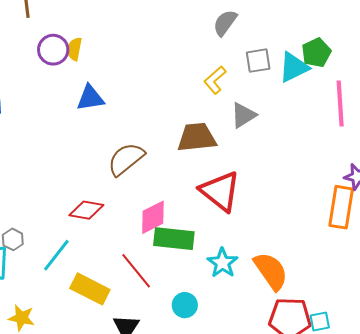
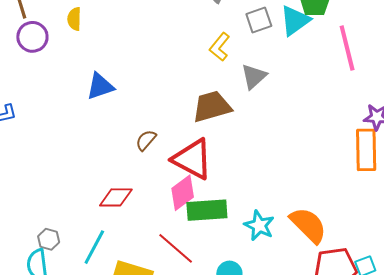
yellow semicircle: (74, 49) -> (74, 19), moved
purple circle: (53, 50) -> (32, 37), moved
brown semicircle: (126, 159) -> (146, 140), size x0.6
red triangle: (220, 191) -> (192, 159), moved

